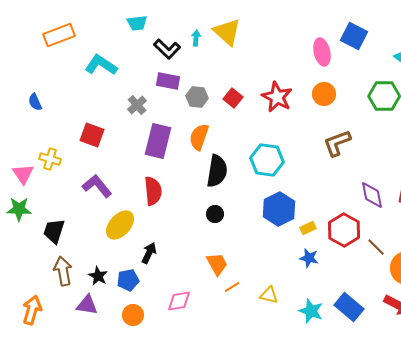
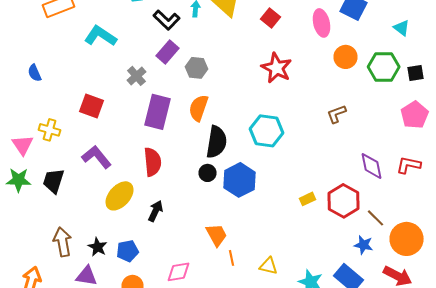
purple rectangle: (168, 81) -> (168, 52), turned -60
orange circle: (324, 94) -> (346, 57), moved
red square: (233, 98) -> (270, 18), moved
brown L-shape: (337, 143) -> (336, 114), size x0.7
blue hexagon: (279, 209) -> (240, 180), moved
black circle: (215, 214) -> (208, 173), moved
black trapezoid: (54, 231) -> (54, 181), moved
black arrow: (149, 253) -> (156, 211), moved
blue star: (309, 258) -> (364, 245), moved
orange line: (232, 287) -> (232, 258), turned -70

